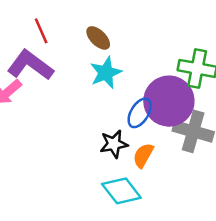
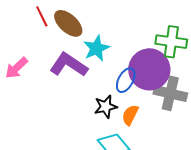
brown ellipse: (98, 38) -> (68, 23), moved, size x1.4
purple L-shape: (30, 65) -> (69, 65), moved

